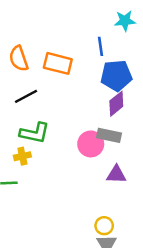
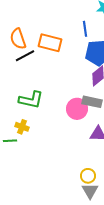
black line: (26, 96) -> (25, 56), moved
yellow cross: (22, 156) -> (22, 127), moved, turned 32

